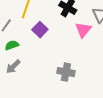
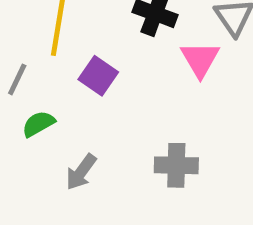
gray arrow: (13, 67) -> (81, 172), moved

